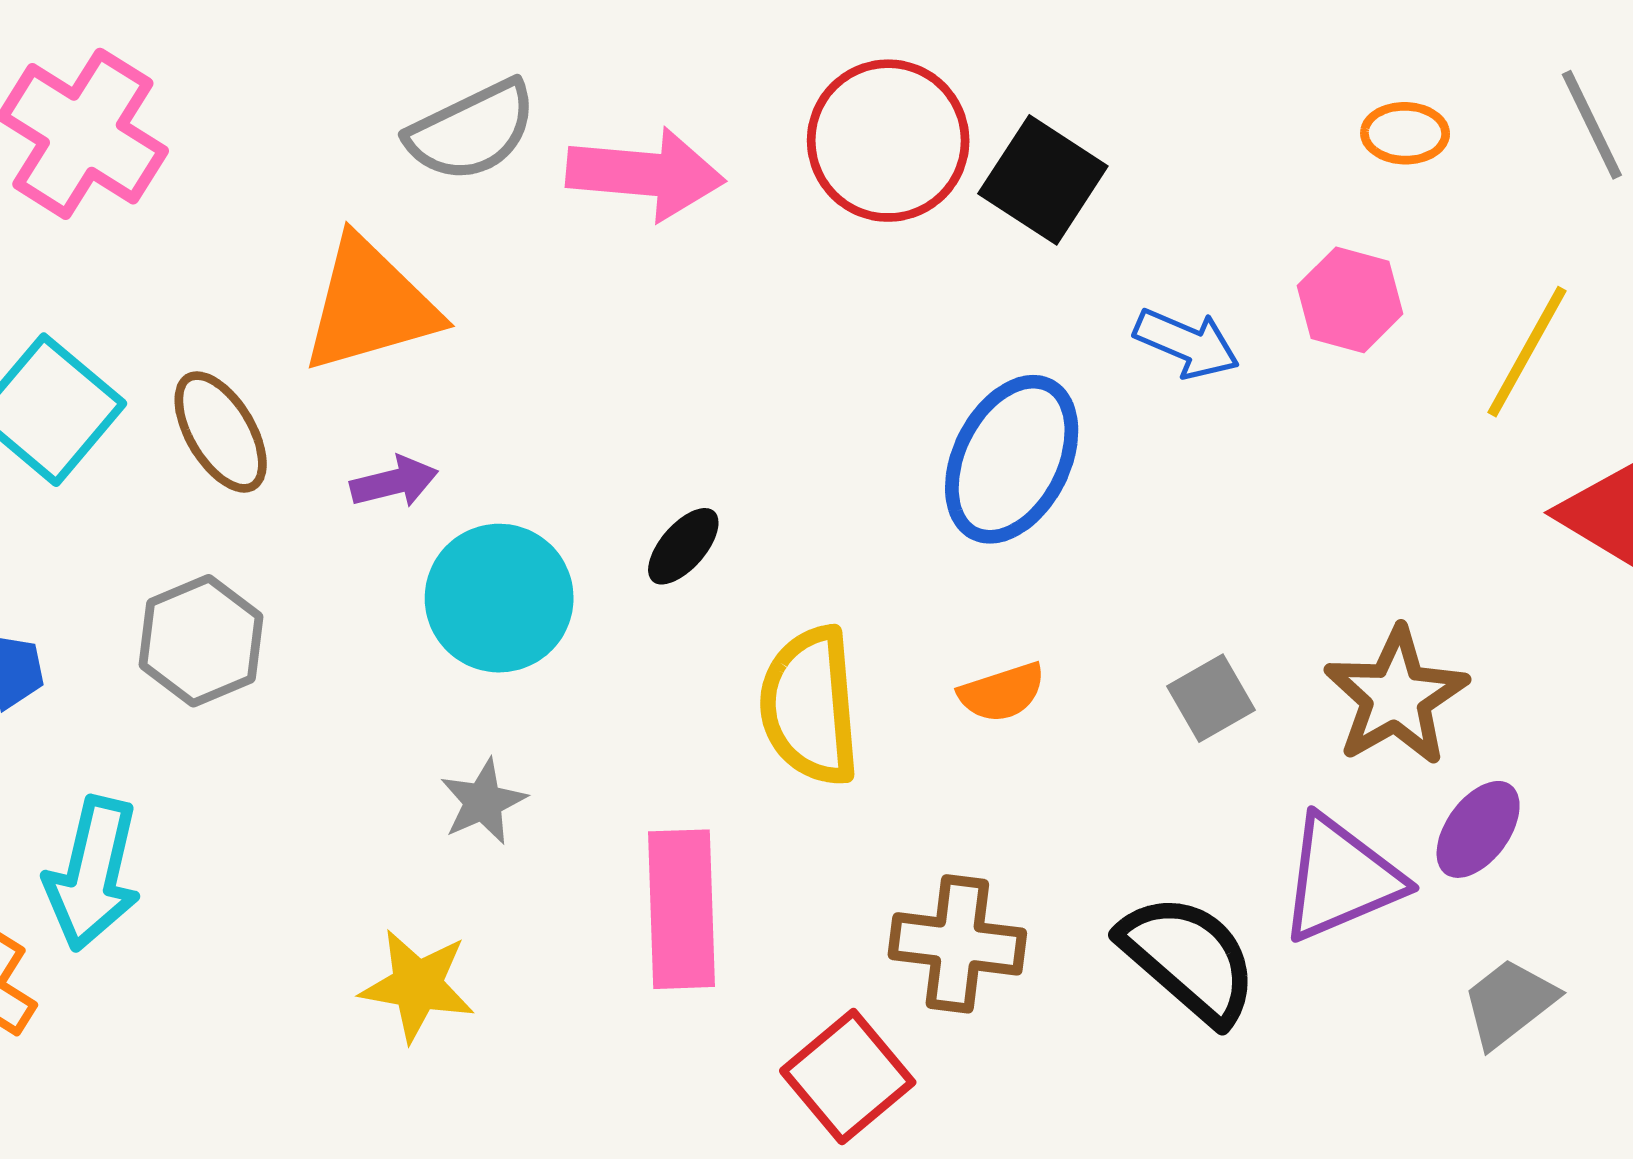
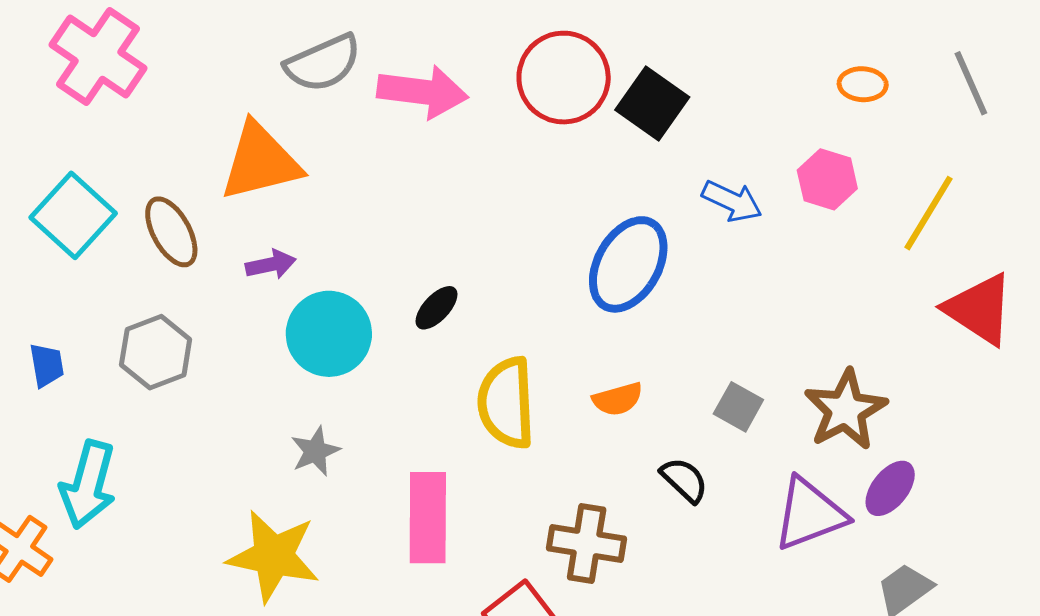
gray square: (1211, 698) -> (738, 407), turned -33
black semicircle: (1189, 959) -> (684, 480), moved, size x0.6
yellow star: (417, 985) -> (273, 556), size x1.4

